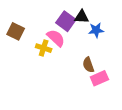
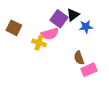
black triangle: (82, 17) -> (73, 15), turned -40
pink semicircle: (56, 38) -> (50, 34), turned 120

